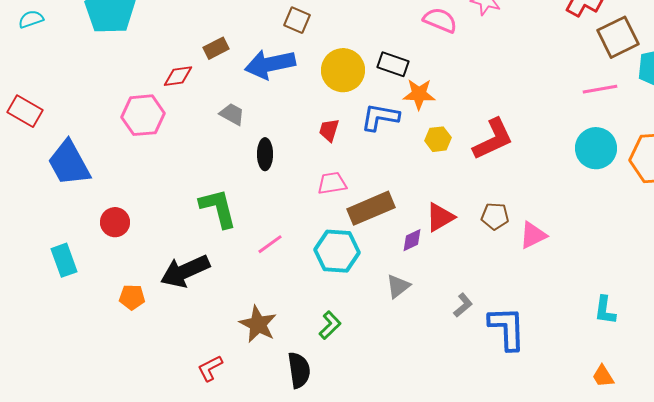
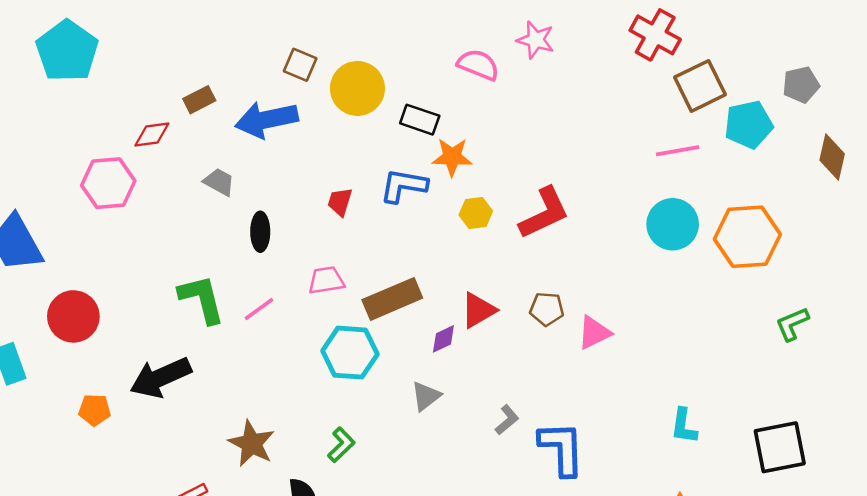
yellow circle: (343, 70) -> (357, 88), moved
pink trapezoid: (332, 183) -> (326, 280), moved
red circle: (115, 222) -> (73, 316), size x1.4
pink line: (270, 244) -> (259, 309), moved

